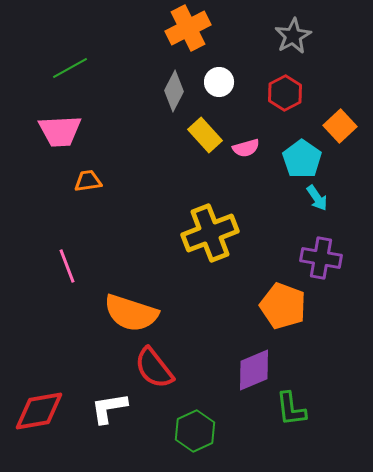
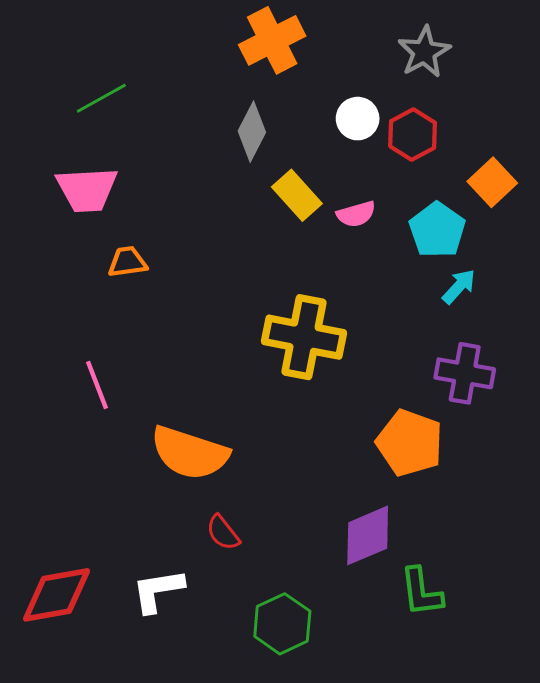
white circle: (219, 82) -> (358, 119), moved
cyan arrow: (317, 198) -> (459, 286), turned -104
yellow cross: (210, 233) -> (304, 337), turned 32
red semicircle: (154, 368) -> (223, 533), size x0.6

